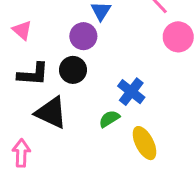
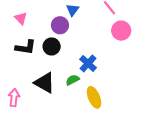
black triangle: (51, 113) -> (45, 83), moved

